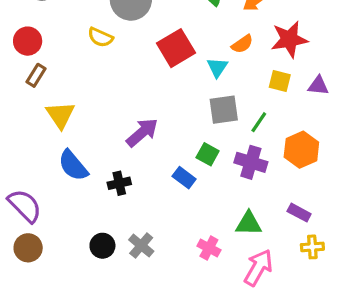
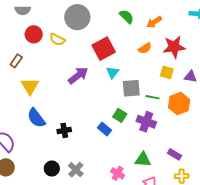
red circle: (28, 41) -> (34, 34), moved
cyan triangle: (217, 67) -> (113, 73), moved
green line: (259, 122) -> (153, 97), turned 64
purple arrow: (142, 132) -> (78, 75), moved
orange hexagon: (301, 150) -> (179, 104), moved

